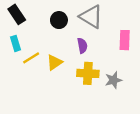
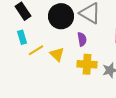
black circle: (59, 20) -> (61, 16), size x1.6
yellow triangle: (54, 62) -> (57, 54), turned -42

